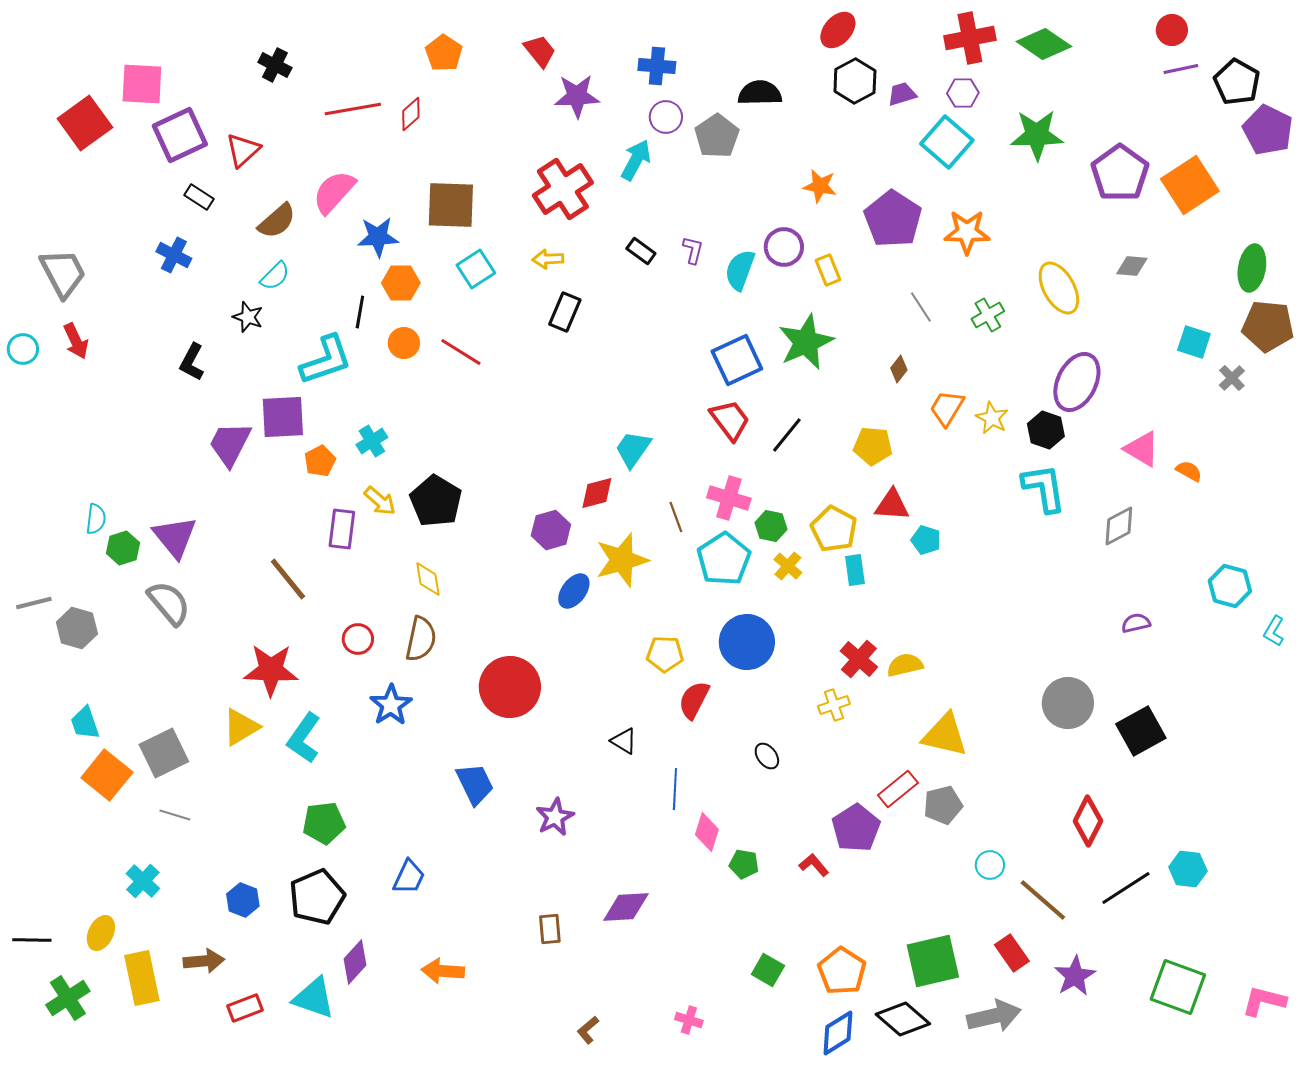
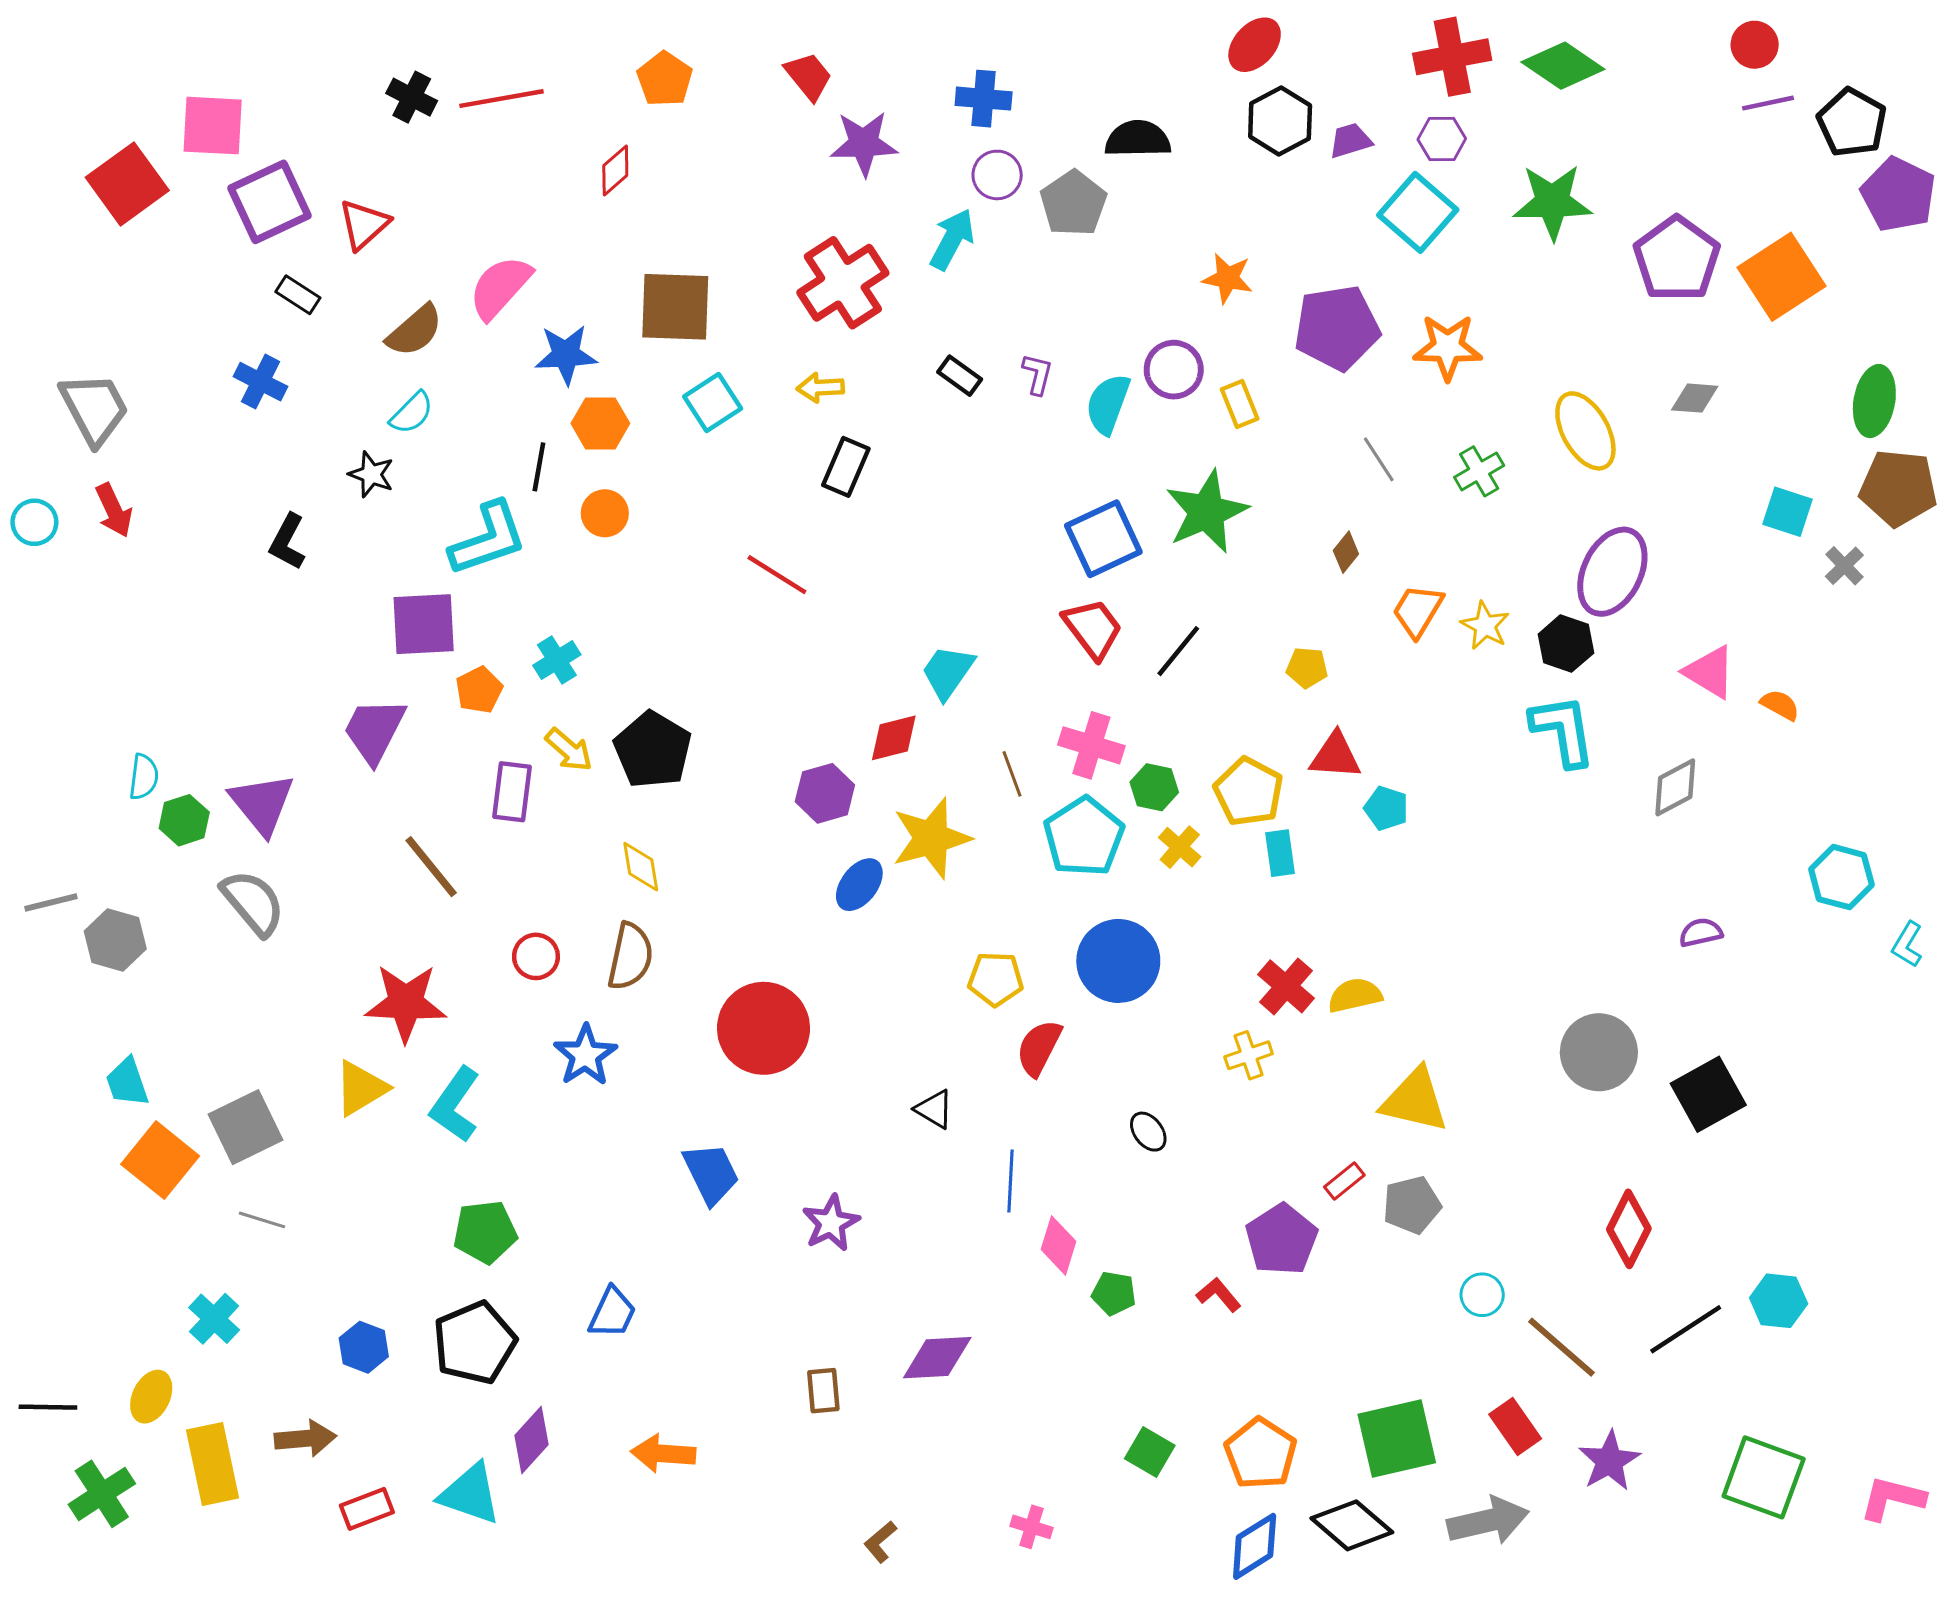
red line: (353, 109) -> (502, 99), moved
purple pentagon: (893, 219) -> (1337, 328), turned 30
red line: (461, 352) -> (777, 575), moved
purple trapezoid: (230, 444) -> (374, 730), moved
yellow pentagon: (873, 446) -> (1307, 668), size x0.7
red rectangle: (898, 789) -> (1344, 1181), size x0.7

